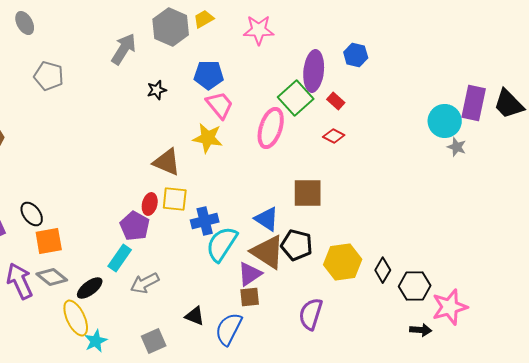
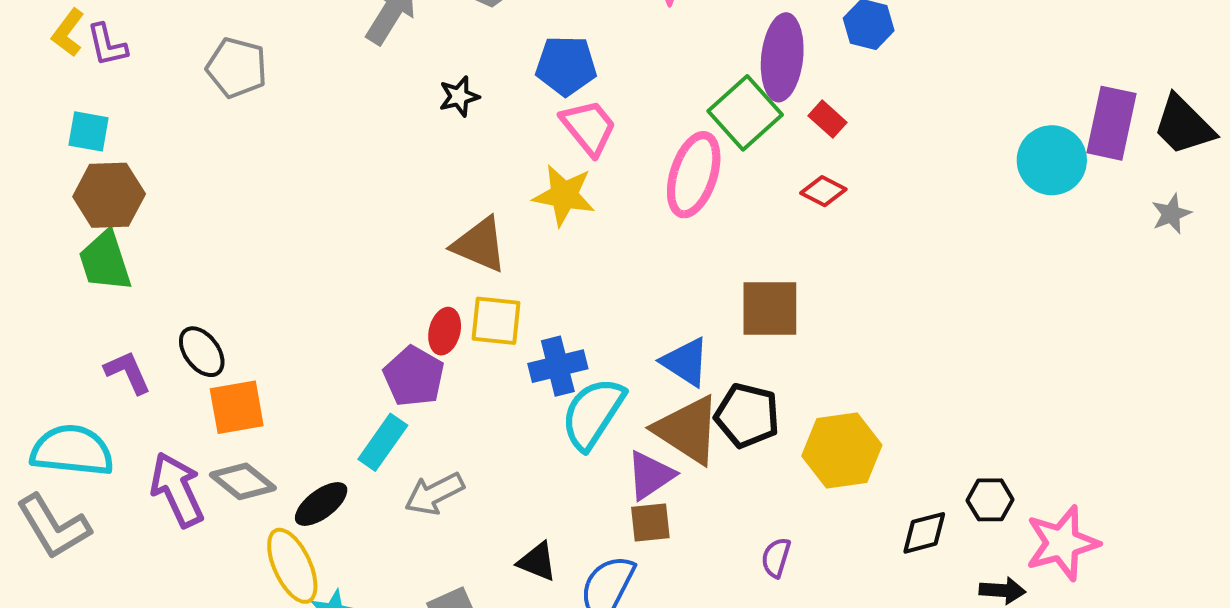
gray star: (457, 147) -> (1171, 214), moved, turned 30
black diamond: (383, 270) -> (924, 533), moved, turned 45
black hexagon: (415, 286) -> (990, 500), size x0.7
purple semicircle: (311, 314) -> (776, 558), size x0.6

